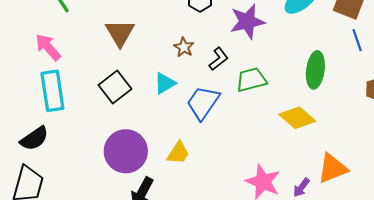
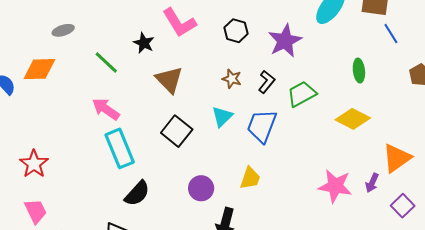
green ellipse: (315, 70) -> (359, 71), size x0.7
black semicircle: (34, 139) -> (137, 193), moved
purple circle: (126, 151) -> (201, 188), size x0.6

